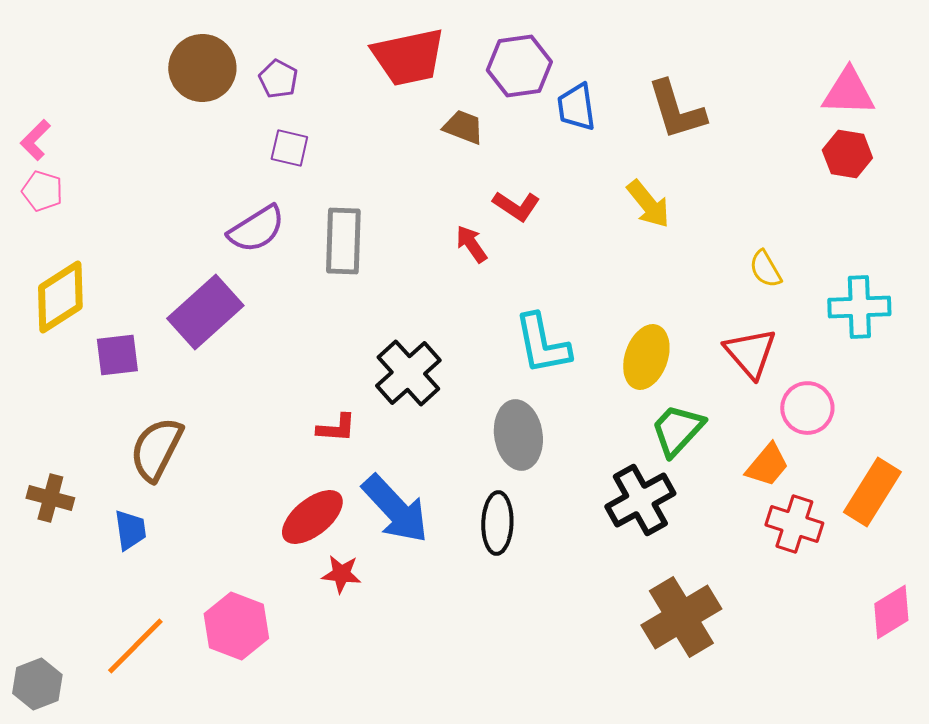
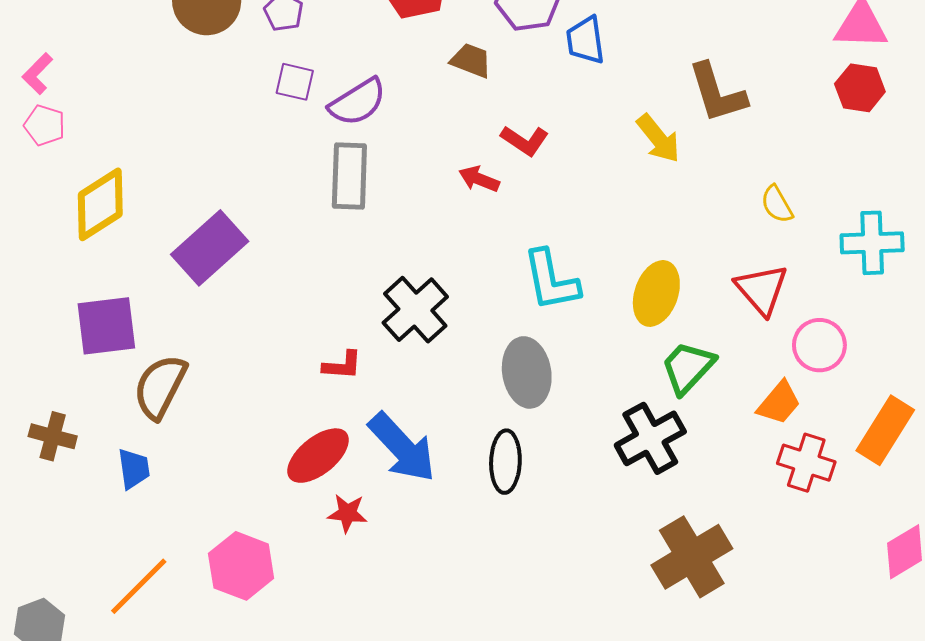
brown L-shape: (676, 110) -> (717, 93), moved
purple semicircle: (256, 229) -> (358, 102), moved
red arrow: (471, 244) -> (479, 179), turned -33
yellow diamond: (60, 297) -> (100, 204), moved
purple square: (117, 355) -> (106, 326), moved, size x1.4

